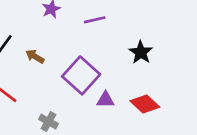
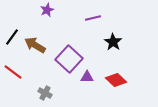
purple line: (95, 20) -> (93, 18), moved
brown arrow: (35, 56) -> (35, 45), size x1.5

